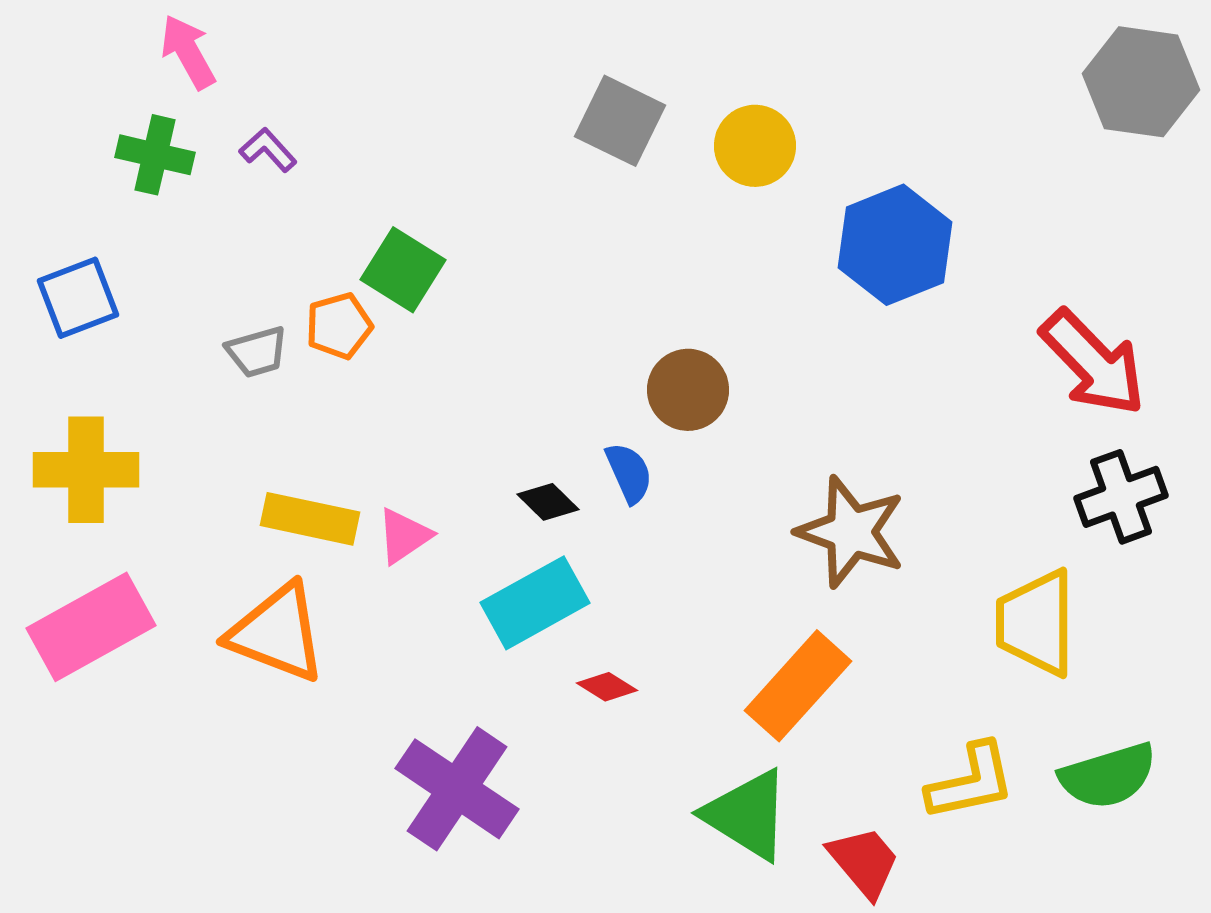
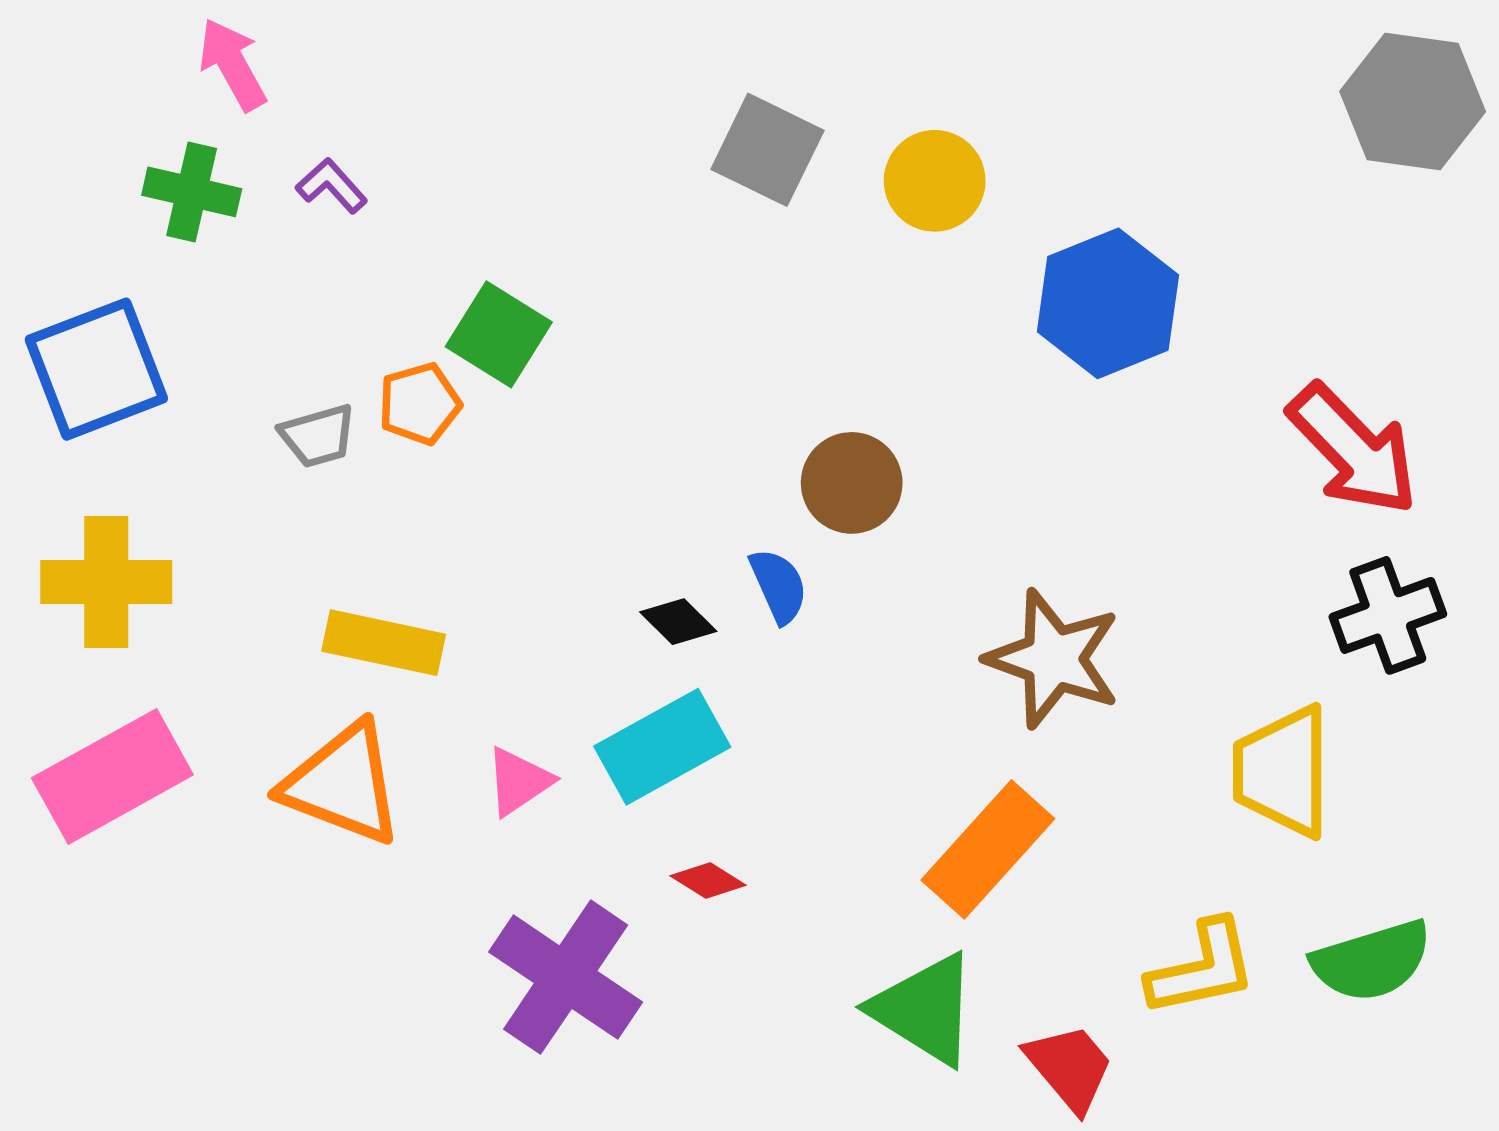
blue square: (78, 298) -> (96, 369), size x1.4
pink triangle: (404, 536) -> (519, 781), moved
red diamond: (607, 687) -> (708, 880), moved

